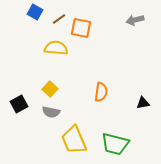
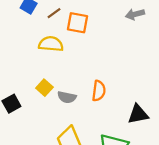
black triangle: (143, 103) -> (138, 114), moved, size x1.5
gray semicircle: (51, 112) -> (67, 97), moved

